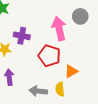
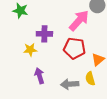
pink arrow: (59, 29) -> (79, 21), turned 65

